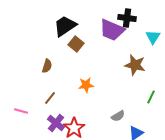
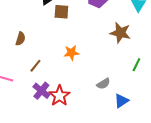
brown square: (76, 44) -> (61, 12), turned -35
brown semicircle: (47, 66) -> (20, 39), moved

